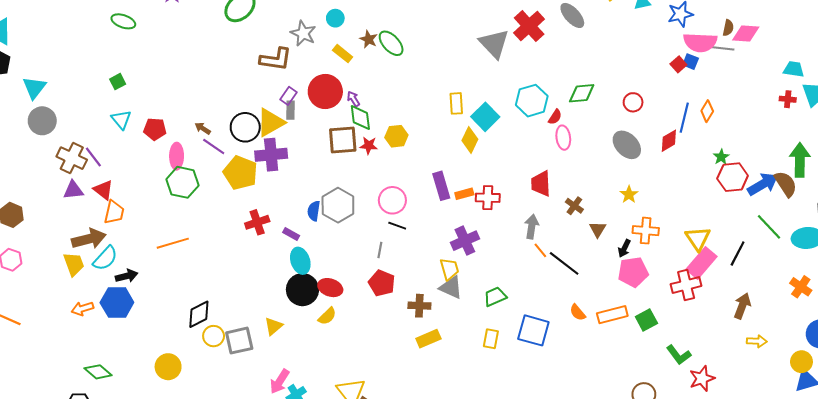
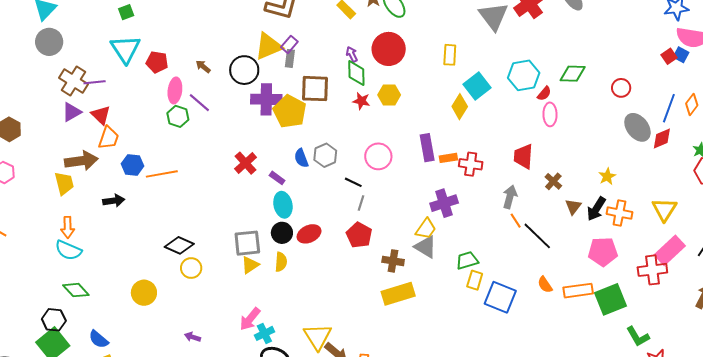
red circle: (325, 92) -> (389, 49), moved
yellow rectangle: (456, 103) -> (450, 55), moved
cyan triangle: (121, 120) -> (125, 49), size x1.5
yellow triangle: (271, 122) -> (268, 46), moved
brown square: (343, 140) -> (315, 89), moved
red diamond: (669, 141) -> (662, 139), moved
gray ellipse: (627, 145) -> (637, 127), moved
purple line: (214, 147) -> (199, 103), moved
purple line: (93, 157) -> (95, 82), turned -65
yellow pentagon: (240, 173) -> (290, 111), moved
green hexagon: (183, 182) -> (178, 116), size x0.7
purple triangle: (73, 190) -> (72, 112), turned -30
gray hexagon: (338, 205) -> (325, 155), size x0.7
blue semicircle: (314, 211) -> (301, 158), turned -36
red cross: (257, 222) -> (245, 163), turned -30
black line: (397, 226) -> (353, 182), moved
yellow triangle: (698, 238) -> (664, 209), moved
black arrow: (624, 248) -> (596, 209), moved, size x1.4
cyan semicircle: (105, 258) -> (68, 250), moved, turned 64
yellow trapezoid: (449, 269) -> (426, 229), turned 45
red ellipse: (330, 288) -> (309, 234), turned -50
black circle: (302, 290) -> (282, 233), size x0.7
blue hexagon: (117, 302) -> (132, 165), moved, size x0.7
orange arrow: (82, 309) -> (68, 227), turned -80
black diamond: (199, 314) -> (179, 245), turned 44
yellow semicircle: (327, 316) -> (281, 262), moved, turned -48
green square: (646, 320) -> (610, 299), size x1.5
yellow rectangle: (428, 339) -> (398, 294), size x1.4
yellow rectangle: (491, 339) -> (475, 280), moved
gray square: (239, 341) -> (247, 243), moved

